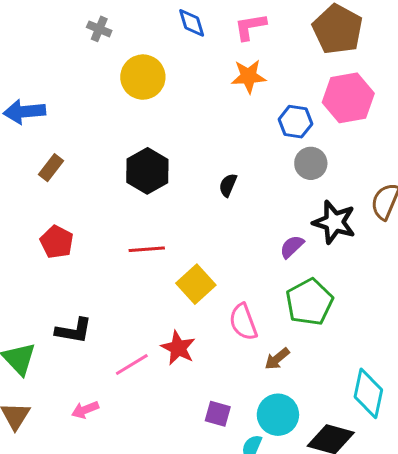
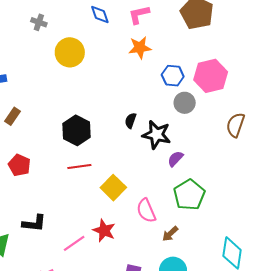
pink hexagon: (348, 98) -> (211, 76), moved
black hexagon: (147, 171) -> (76, 130), moved
black star: (334, 222) -> (156, 135), moved

